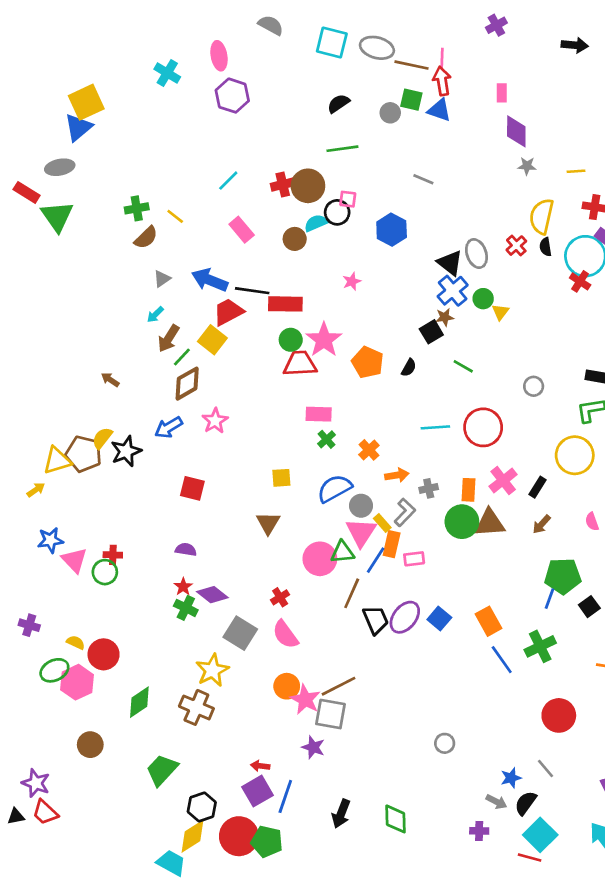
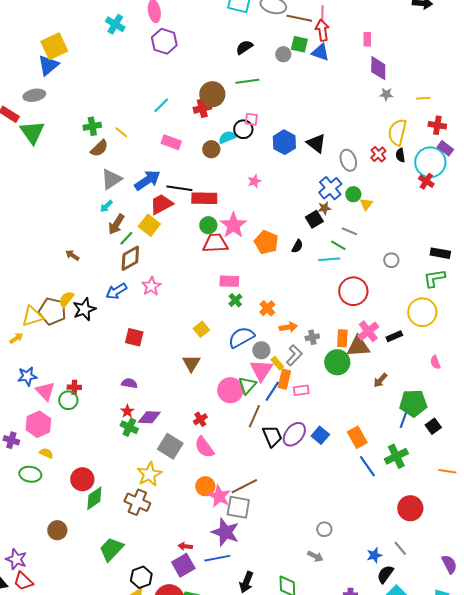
gray line: (423, 179) -> (349, 231), moved
brown circle: (308, 186) -> (212, 94), moved
pink rectangle: (242, 230) -> (171, 142), turned -30
black triangle: (450, 263) -> (316, 143), moved
gray triangle: (162, 279) -> (111, 179), size x1.6
blue arrow: (210, 280) -> (147, 180), turned 124
cyan line: (435, 427) -> (329, 259), moved
yellow square: (281, 478) -> (201, 329), turned -35
black rectangle: (538, 487) -> (394, 336), turned 35
brown triangle: (490, 523) -> (358, 346), moved
brown arrow: (542, 524) -> (380, 380), moved
green triangle: (342, 552) -> (247, 385), turned -42
purple diamond: (212, 595) -> (149, 417), turned -35
red circle: (104, 654) -> (82, 479), moved
green ellipse: (54, 670) -> (30, 474), turned 35
pink hexagon: (77, 682) -> (38, 424), moved
purple star: (313, 747) -> (225, 532), size x1.6
blue line: (285, 796) -> (217, 558), moved, turned 60
gray arrow: (496, 802) -> (315, 556), moved

